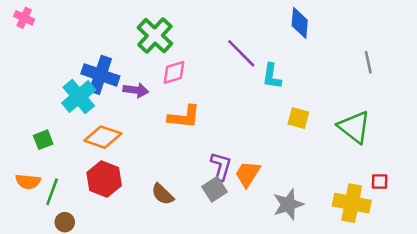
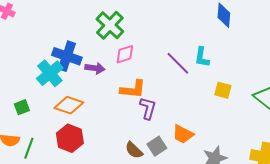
purple line: (241, 53) -> (178, 63), moved
purple L-shape: (221, 166) -> (148, 108), moved
orange trapezoid: (248, 174) -> (183, 134), turned -95
brown semicircle: (163, 194) -> (134, 150), moved

